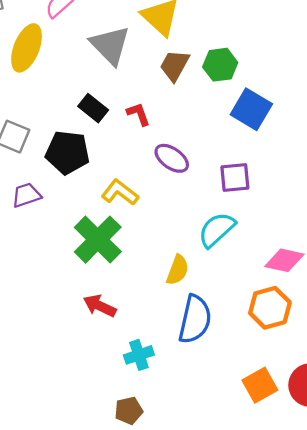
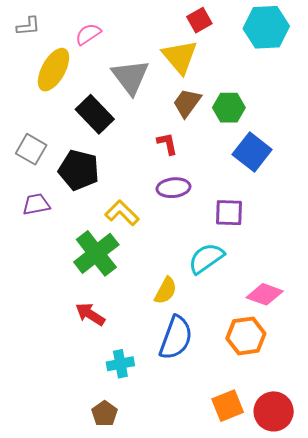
black rectangle: (93, 108) -> (95, 114), moved, size x1.4
red L-shape: (138, 114) -> (167, 144), moved
purple ellipse: (172, 158) -> (173, 188), turned -48
brown pentagon: (129, 411) -> (105, 414), turned -30

